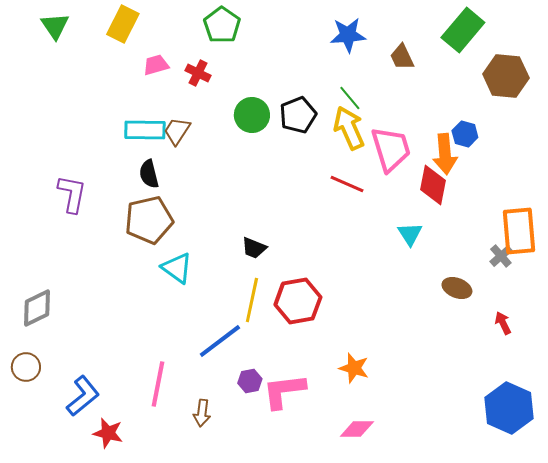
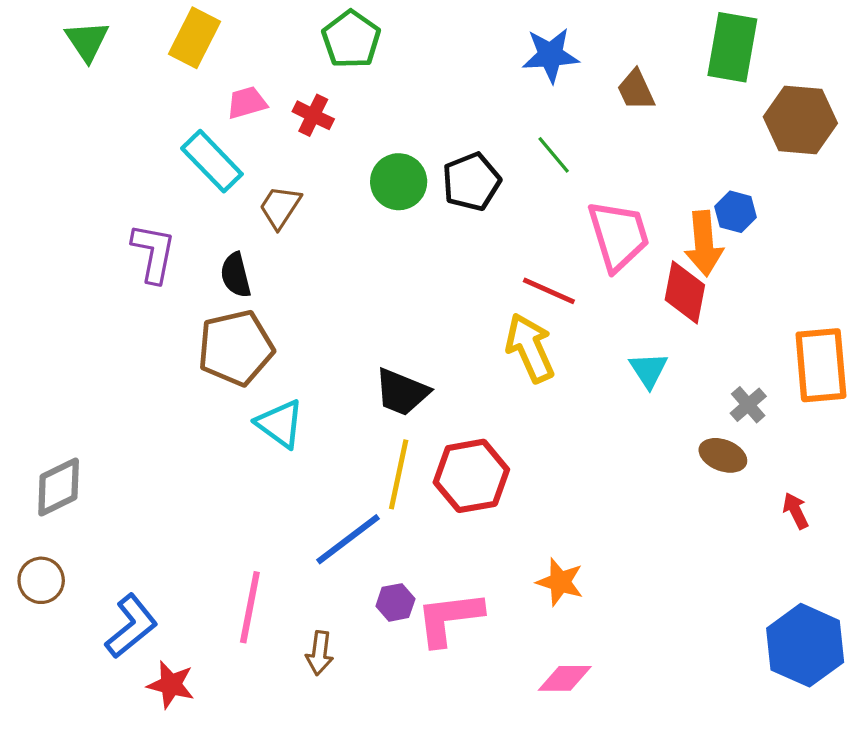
green rectangle: (463, 30) -> (732, 47), turned -30
yellow arrow: (349, 128) -> (530, 348), moved
cyan rectangle: (145, 130) -> (212, 161), moved, turned 45
purple L-shape: (72, 194) -> (153, 253), moved
black trapezoid: (254, 248) -> (402, 392), size x1.4
gray cross: (501, 256) -> (748, 405), moved

